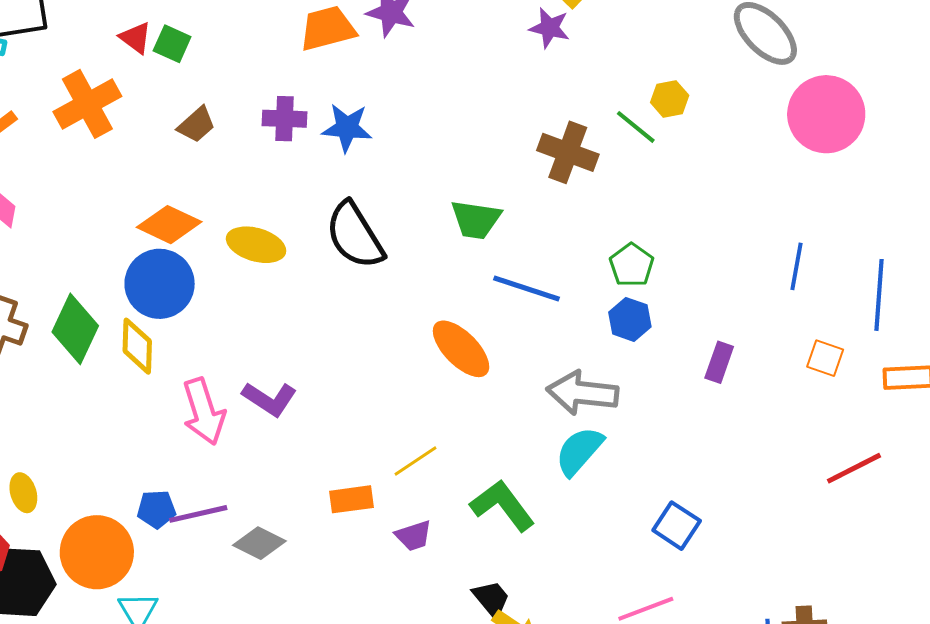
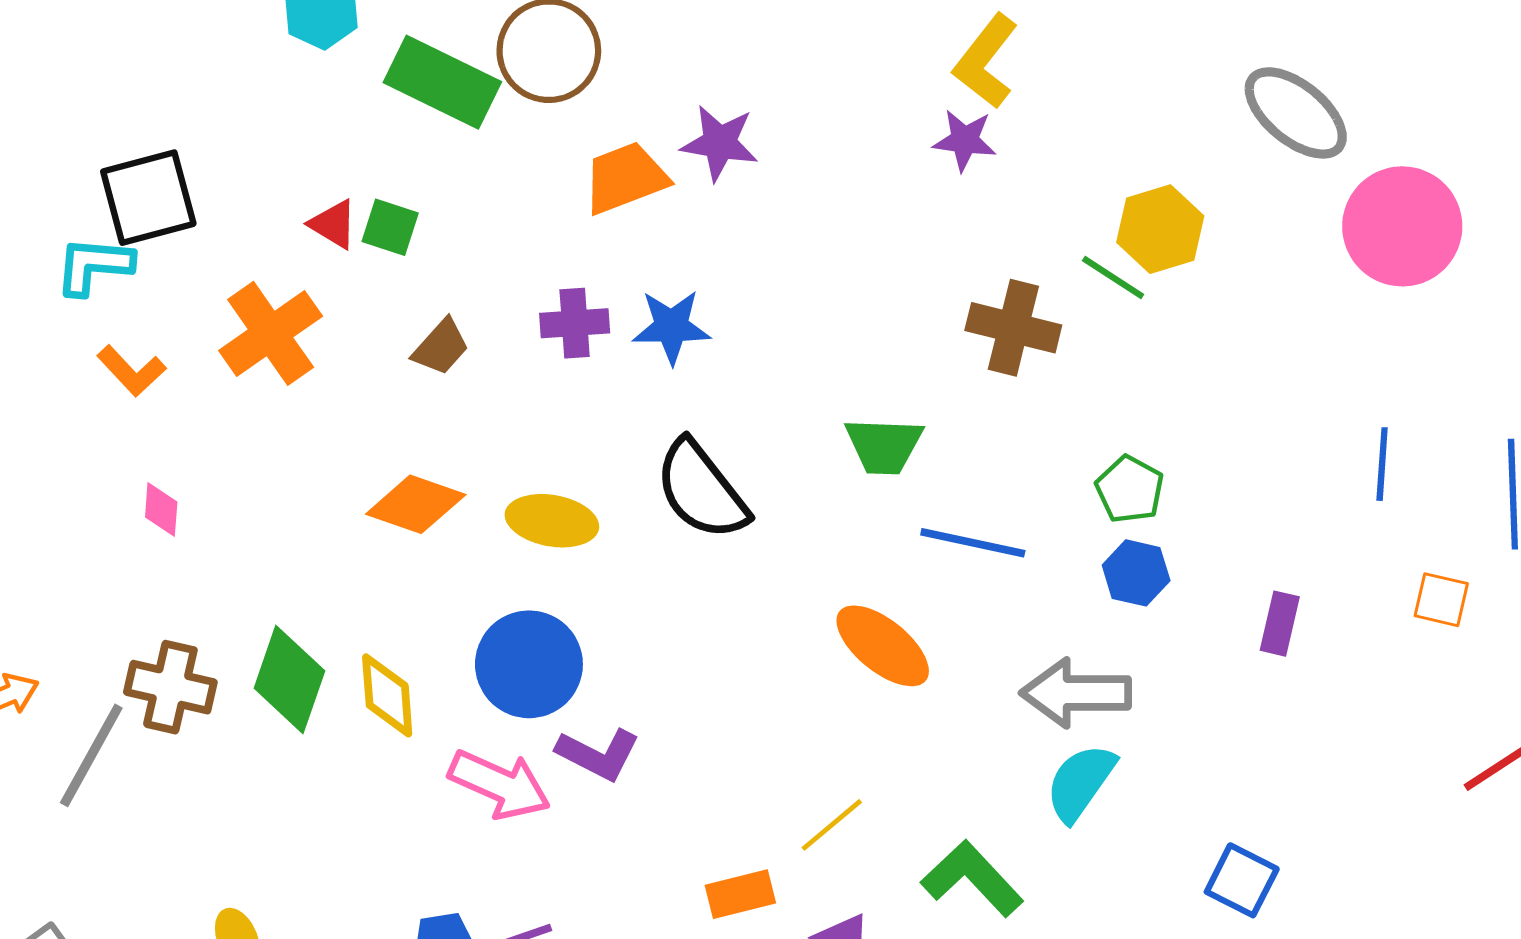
yellow hexagon: (670, 99) -> (1160, 229), size x1.5
blue circle: (160, 284) -> (529, 664), moved
pink arrow: (204, 411) -> (500, 784), turned -42

